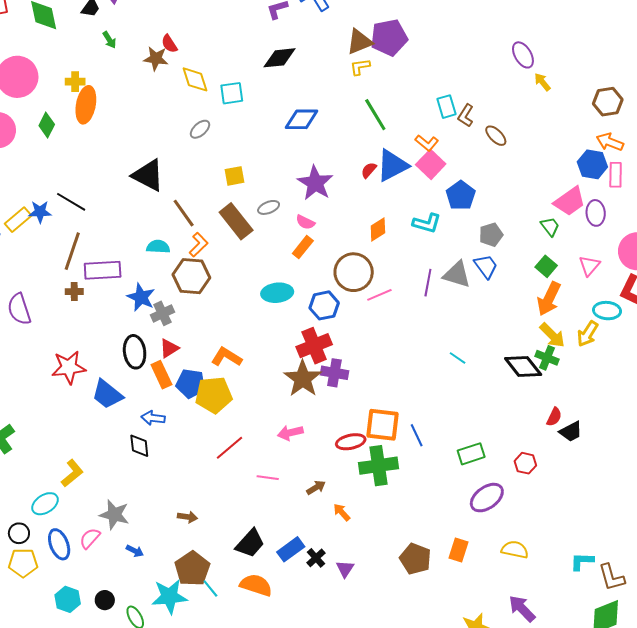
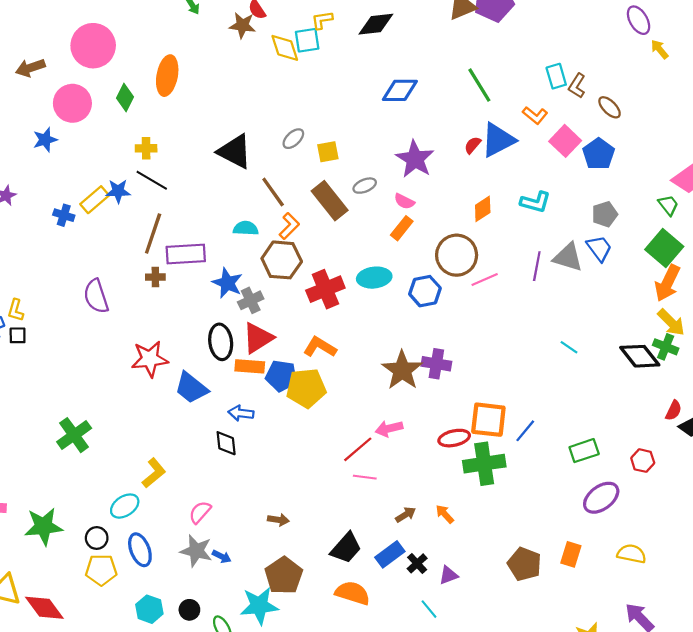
yellow L-shape: (360, 67) -> (322, 20), moved
yellow cross: (75, 82) -> (146, 148), moved
cyan square: (232, 93) -> (307, 40), moved
gray ellipse: (200, 129) -> (293, 139), moved
pink square: (431, 164) -> (565, 141), moved
blue pentagon: (461, 195) -> (599, 154), moved
green square: (546, 266) -> (664, 248), size x1.6
red cross: (314, 346) -> (325, 289), moved
red triangle: (169, 348) -> (258, 338), size x1.5
orange rectangle: (161, 375) -> (250, 366), turned -60
blue line: (417, 435) -> (525, 431), turned 65
red line: (230, 448) -> (358, 449), moved
brown arrow: (316, 488) -> (406, 515), moved
gray star: (114, 515) -> (196, 551), moved
pink semicircle: (90, 538) -> (200, 512), moved
purple triangle: (345, 569) -> (449, 575), turned 36
cyan line: (210, 589) -> (429, 609), moved

